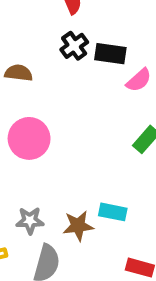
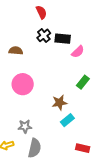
cyan rectangle: (113, 212) -> (67, 120), turned -48
brown star: (78, 226) -> (60, 103), moved

